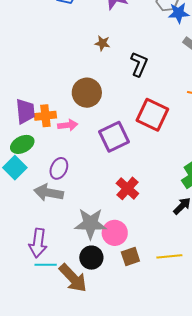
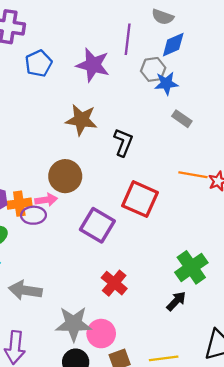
brown star: (102, 43) -> (81, 120), size x1.8
pink arrow: (68, 125) -> (46, 200), moved
purple square: (114, 137) -> (97, 225), turned -32
purple ellipse: (59, 168) -> (33, 215), moved, turned 65

